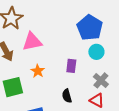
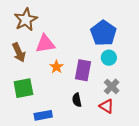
purple rectangle: (71, 66) -> (83, 70), size x1.5
orange star: (38, 71) -> (56, 67), moved

